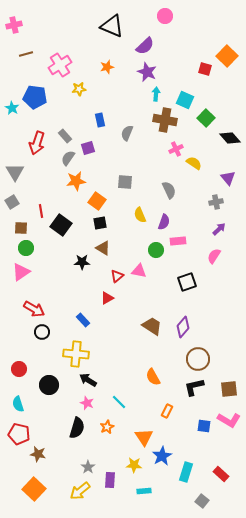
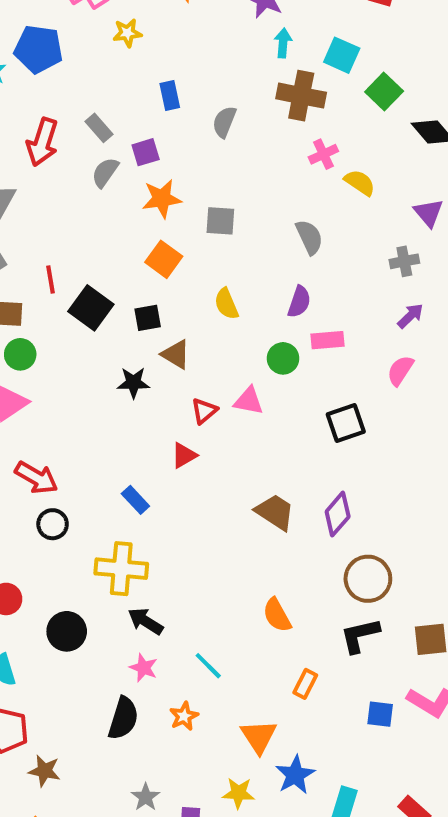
orange star: (76, 181) -> (162, 199), moved
yellow semicircle: (140, 215) -> (226, 304), moved
black square: (100, 223) -> (148, 318), moved

